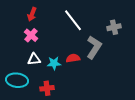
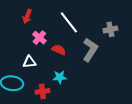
pink cross: (31, 35) -> (39, 38), moved
red semicircle: (73, 58) -> (59, 50), moved, turned 32
cyan star: (54, 63) -> (60, 77), moved

